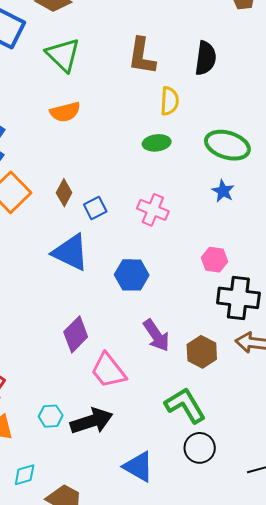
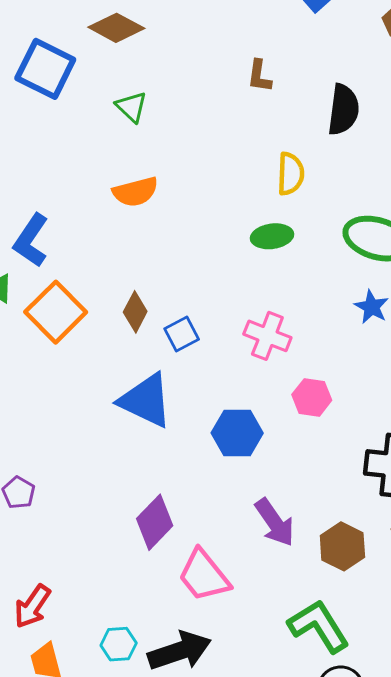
green triangle: (63, 55) -> (131, 107), size x0.6
brown L-shape: (142, 56) -> (259, 76), moved, size x0.6
pink hexagon: (214, 260) -> (312, 397), moved

